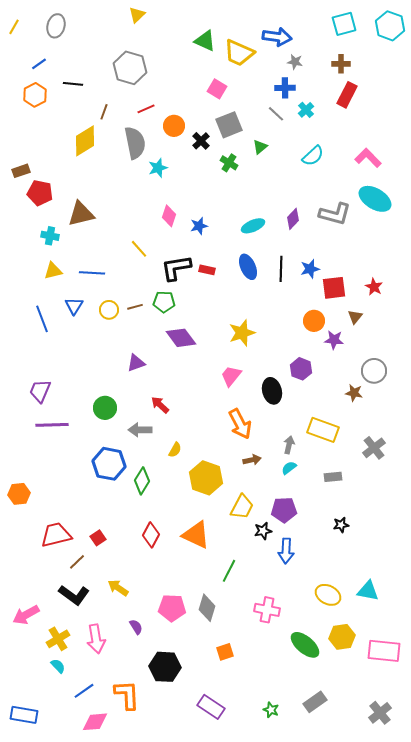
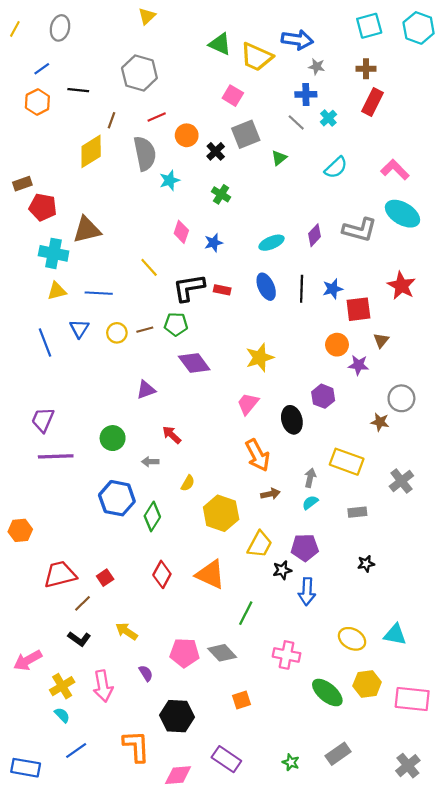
green cross: (229, 163) -> (221, 194), moved
cyan cross: (50, 236) -> (54, 253), size x1.5
red star: (374, 287) -> (401, 286), moved, size x1.5
gray arrow: (140, 430) -> (150, 462), size x0.7
black L-shape: (74, 595) -> (79, 639), size x0.7
gray diamond: (207, 608) -> (222, 653), turned -60
blue line: (84, 691) -> (76, 751), moved
pink diamond: (95, 722) -> (178, 775), moved

